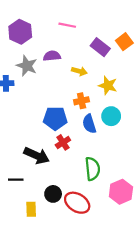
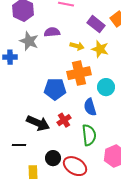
yellow star: (108, 85) -> (100, 49), moved
orange cross: (82, 101) -> (79, 73), size x1.6
blue semicircle: (89, 124) -> (90, 107), moved
red cross: (63, 142) -> (64, 120), moved

